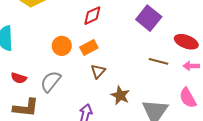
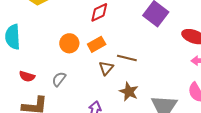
brown line: (159, 61) -> (127, 58), moved
gray semicircle: (51, 81) -> (59, 79), size x0.7

